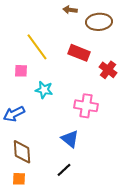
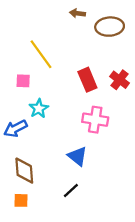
red rectangle: (79, 53) -> (87, 80), moved, turned 45
cyan star: (44, 90) -> (39, 109), moved, turned 30

